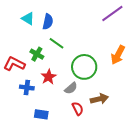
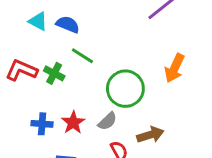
blue semicircle: (48, 22) -> (68, 24), turned -77
red L-shape: (14, 64) -> (22, 70), moved
red star: (49, 77) -> (73, 123), moved

